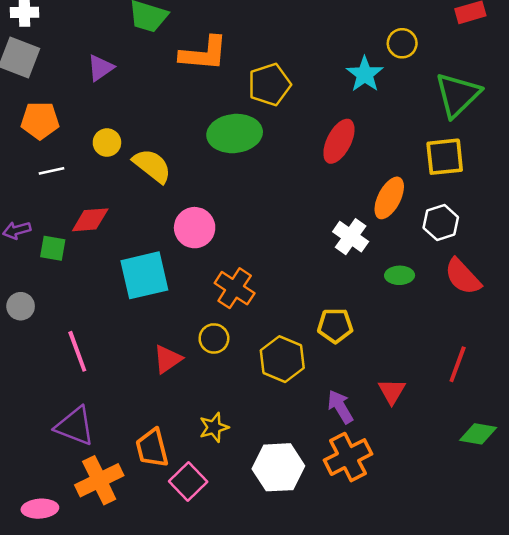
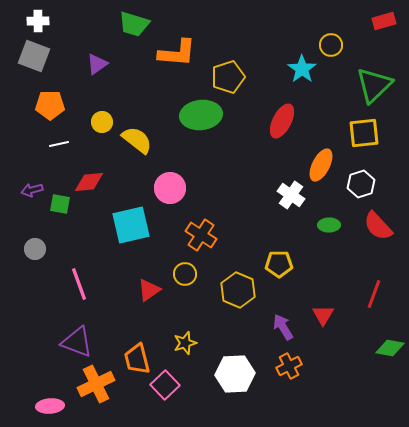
orange cross: (348, 457) -> (289, 366), size x0.7

